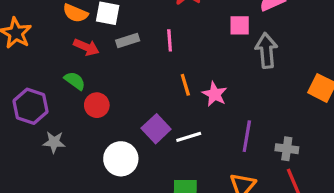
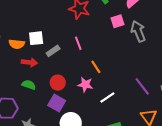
pink star: (215, 94) -> (85, 85), moved
red circle: (97, 105) -> (58, 83), moved
purple square: (156, 129) -> (57, 103), moved
purple line: (247, 136) -> (142, 86), turned -30

